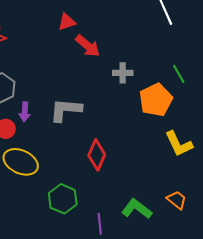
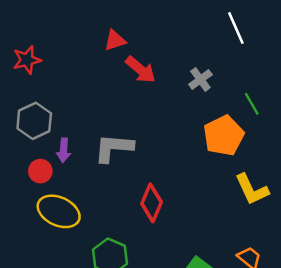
gray cross: (123, 73) -> (200, 79), moved, turned -36

